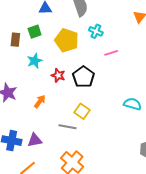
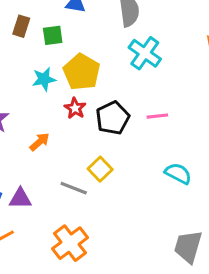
cyan cross: (96, 31) -> (145, 53), size x1.5
brown rectangle: (15, 40) -> (21, 26), moved
yellow pentagon: (67, 40) -> (82, 72), moved
pink line: (111, 53) -> (157, 116), moved

